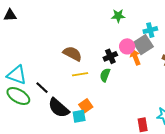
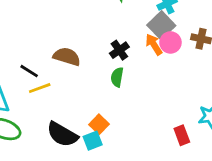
pink circle: (127, 46) -> (170, 42), moved
yellow line: (80, 74) -> (40, 88), moved
black line: (42, 88) -> (29, 71), moved

